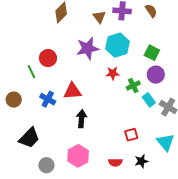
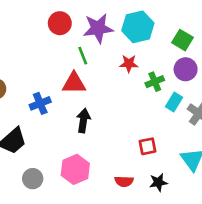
red circle: (48, 58) -> (60, 23), moved
green line: (32, 72) -> (83, 56), moved
blue cross: (48, 99) -> (40, 103), moved, turned 35
cyan rectangle: (149, 100) -> (174, 102), turned 64

